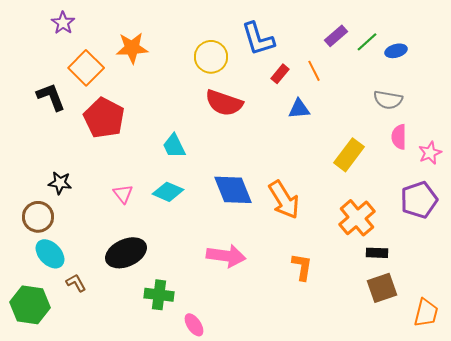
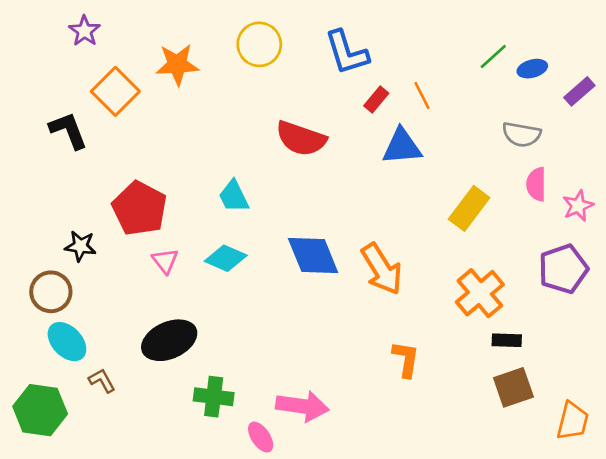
purple rectangle: (336, 36) -> (579, 91), moved
yellow circle: (211, 57) -> (259, 44), moved
blue triangle: (299, 109) -> (402, 147), size x1.4
red pentagon: (104, 118) -> (140, 208), moved
pink arrow: (226, 256) -> (302, 406), moved

